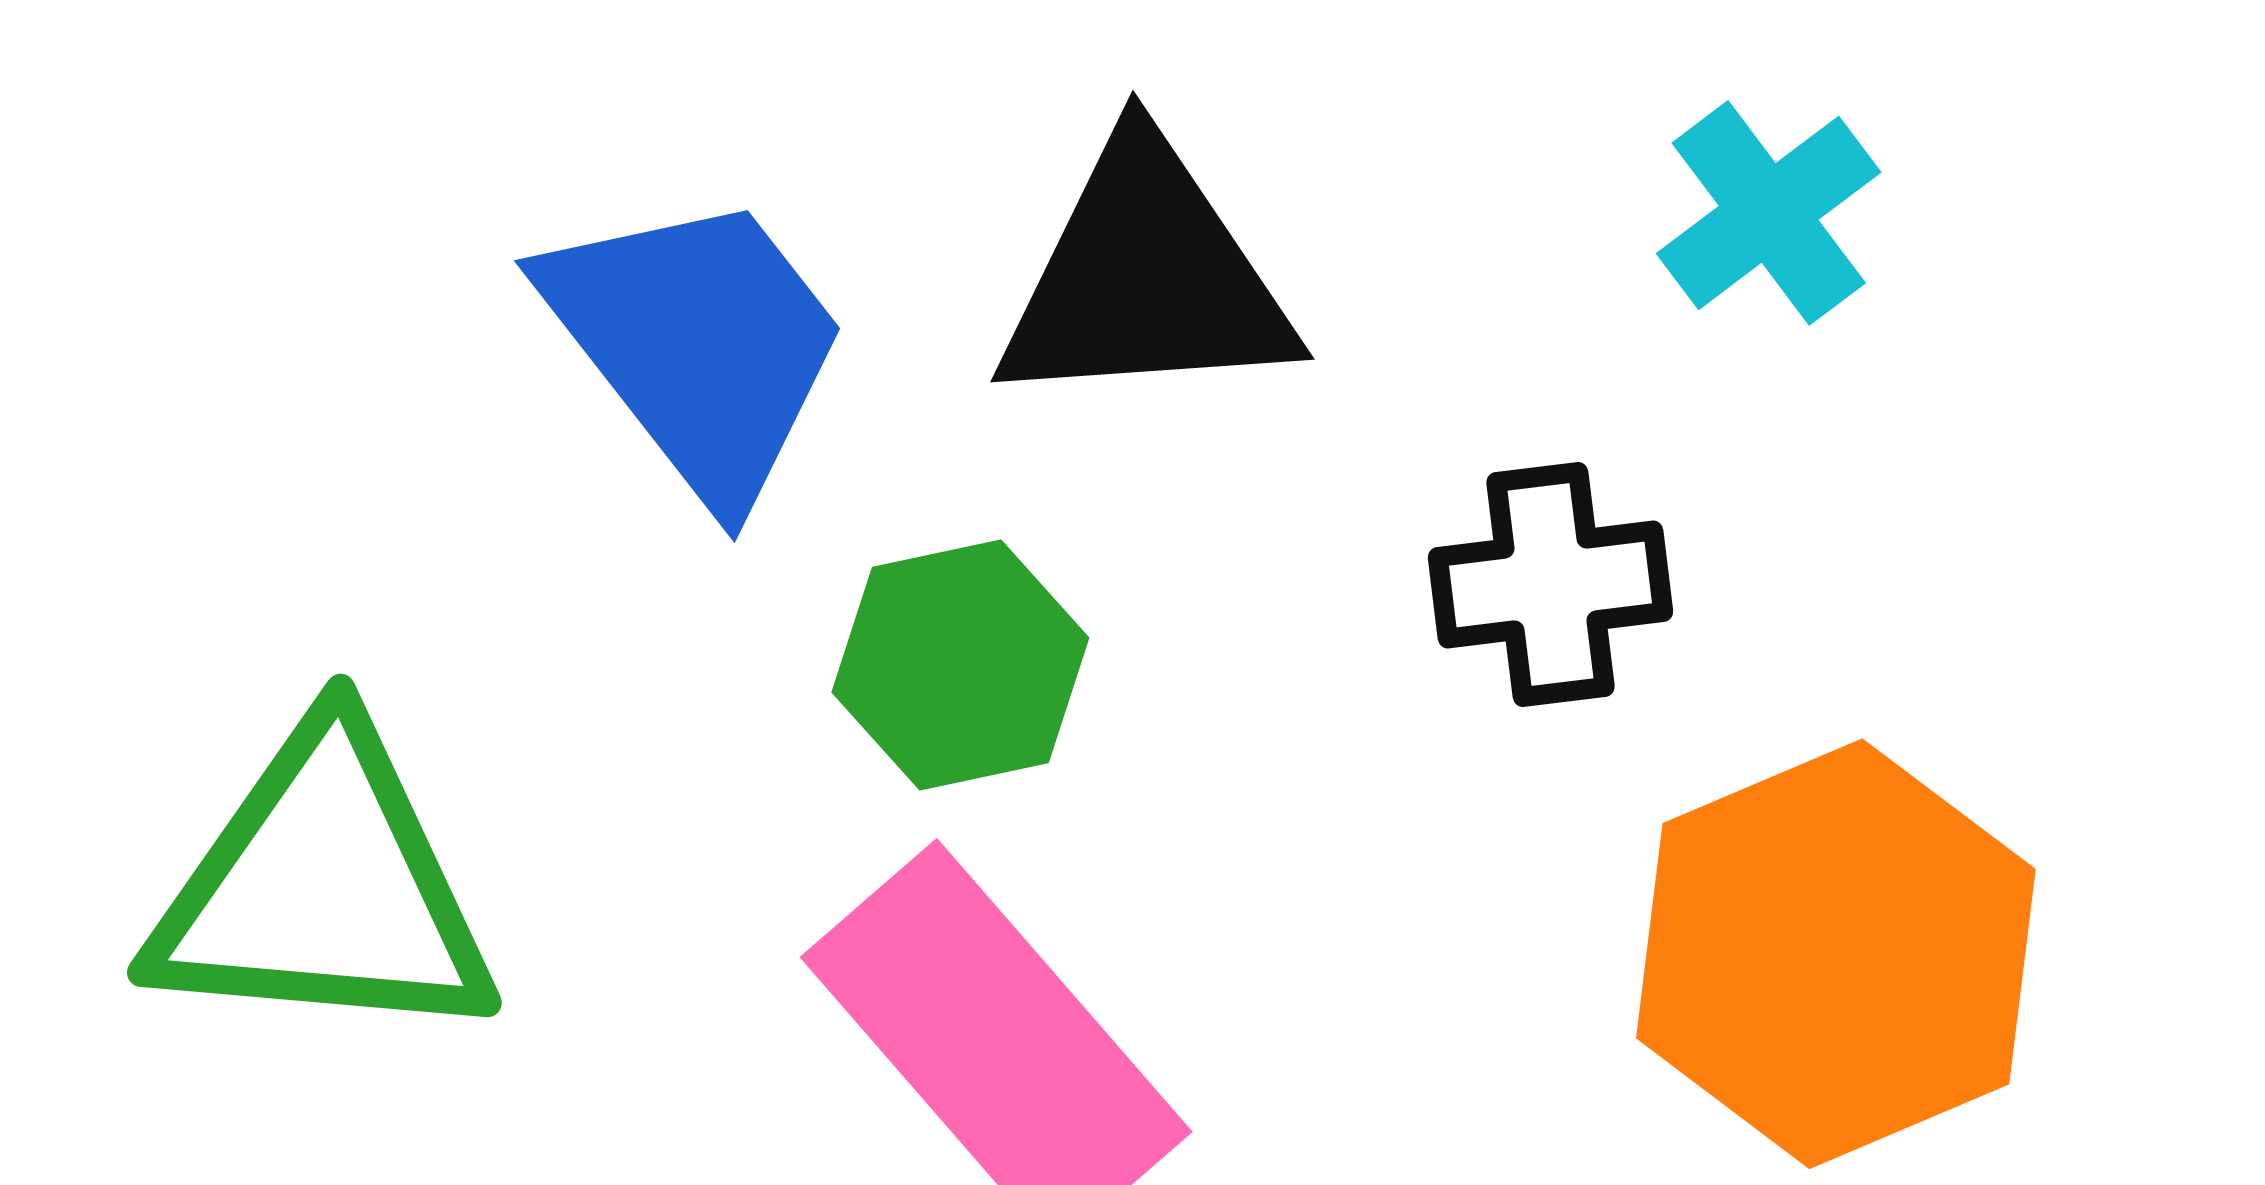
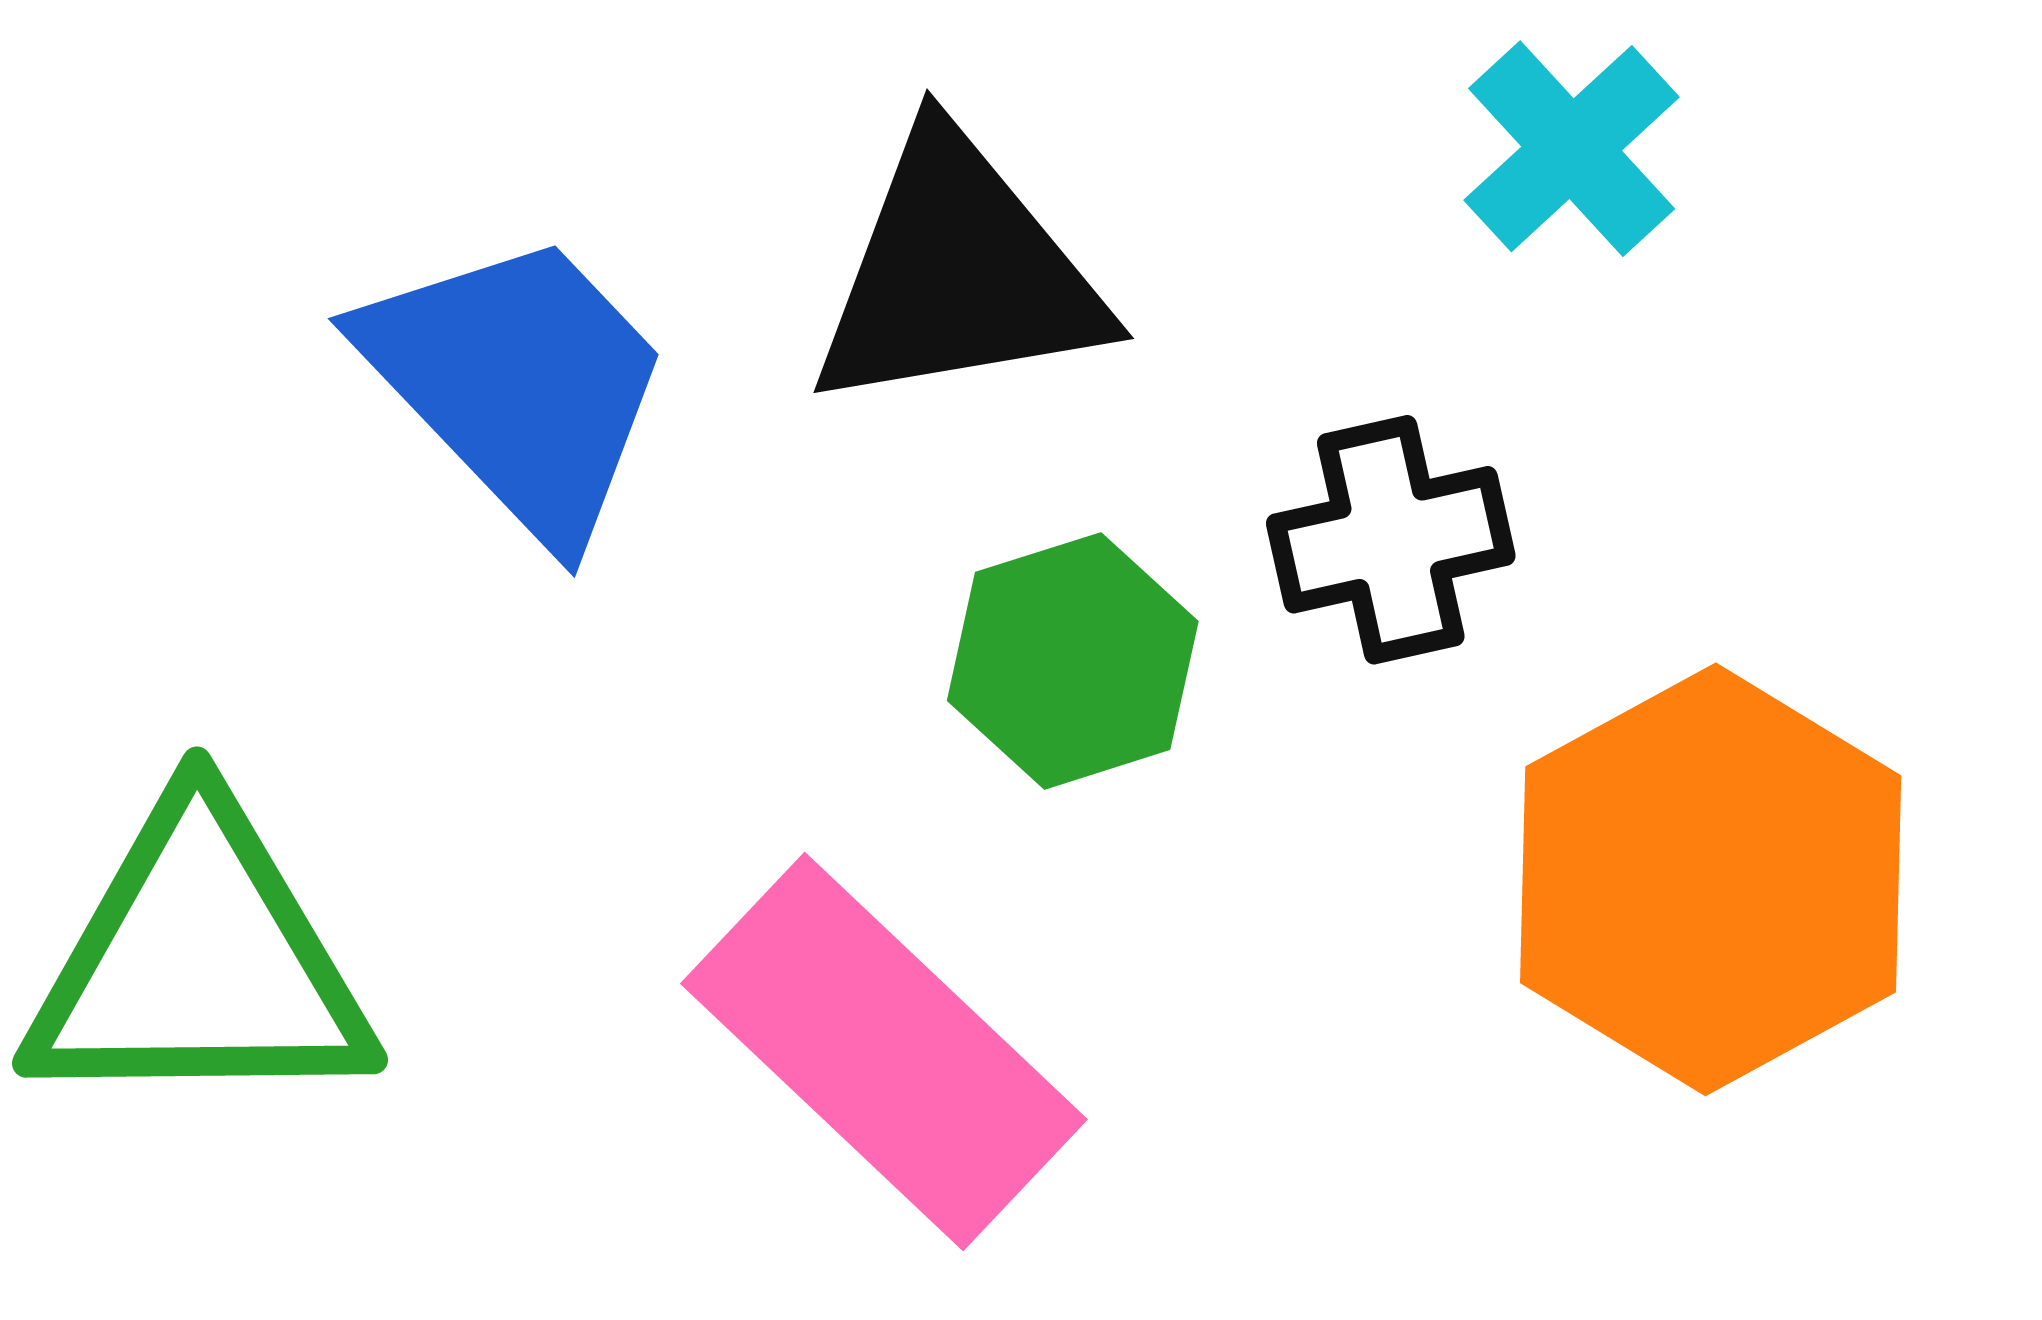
green hexagon: (960, 665) -> (1073, 661), moved

